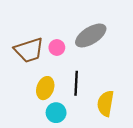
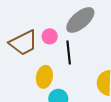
black line: (76, 83) -> (69, 52), moved

